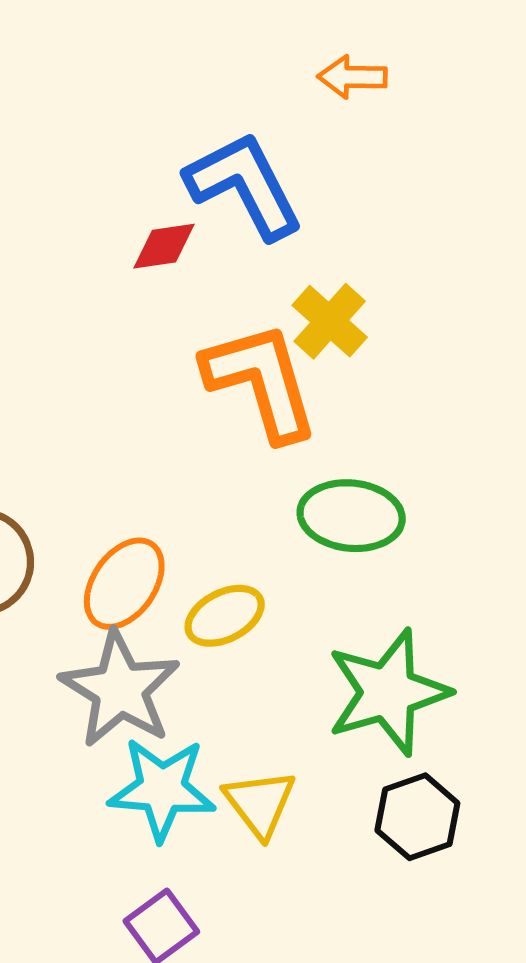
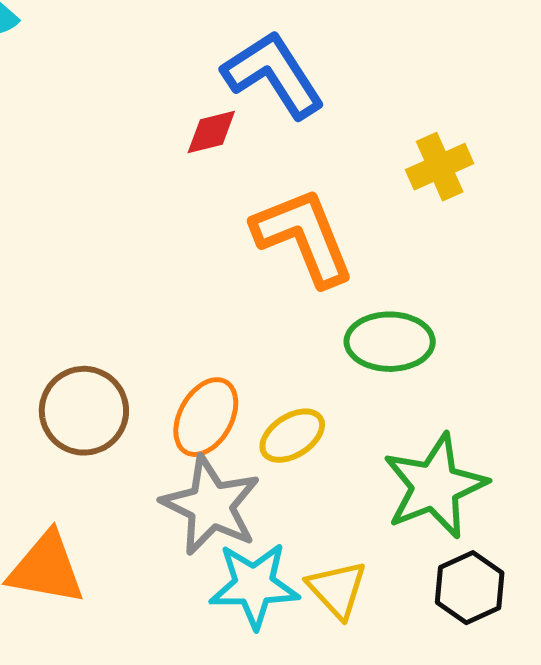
yellow cross: (330, 321) -> (440, 167), moved, turned 30

